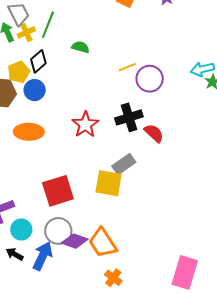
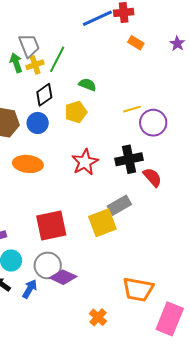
yellow pentagon: (19, 72) -> (76, 112), moved
yellow square: (109, 183) -> (102, 223), turned -36
orange trapezoid: (103, 243) -> (138, 289), moved, turned -52
blue arrow: (43, 256) -> (30, 289), size x0.7

